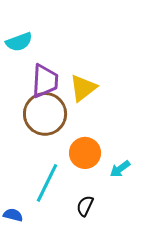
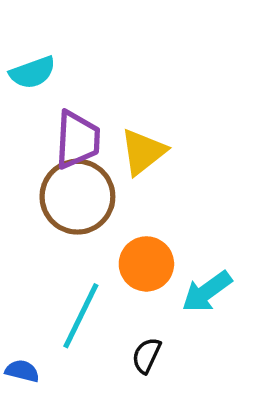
cyan arrow: (120, 169) -> (207, 292), size x1.4

